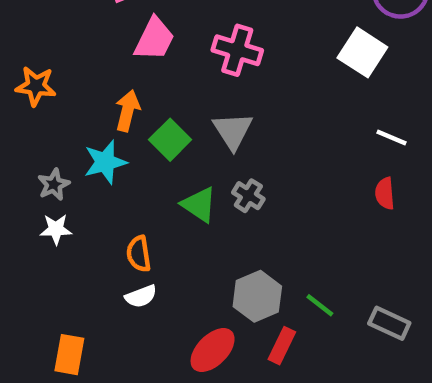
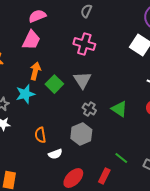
pink trapezoid: (154, 39) -> (31, 40), moved
green triangle: (199, 205) -> (119, 109), moved
white semicircle: (141, 296) -> (55, 154), moved
gray hexagon: (257, 296) -> (81, 134), moved

